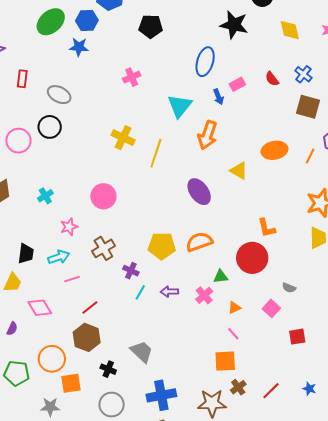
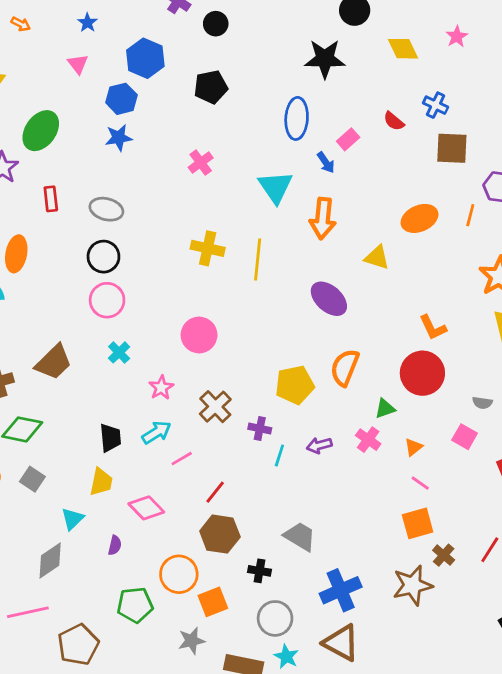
green ellipse: (51, 22) -> (41, 131), moved
pink circle: (18, 141) -> (107, 300), moved
orange semicircle: (199, 242) -> (345, 368), turned -36

